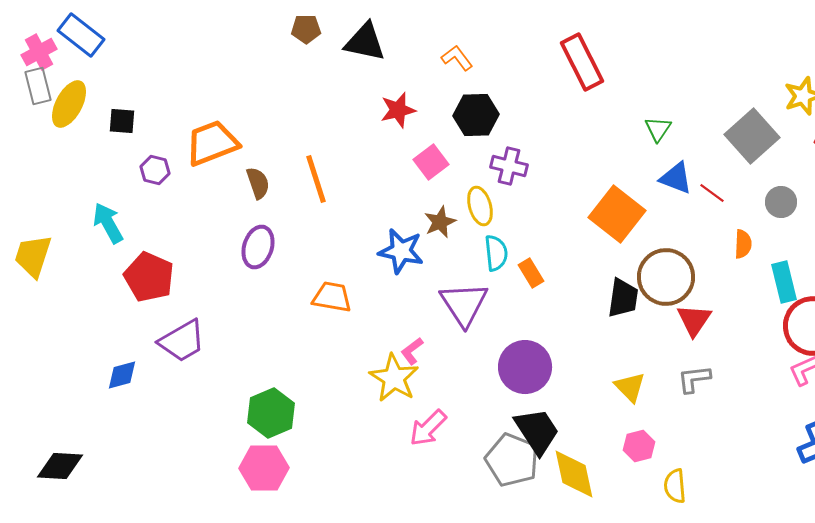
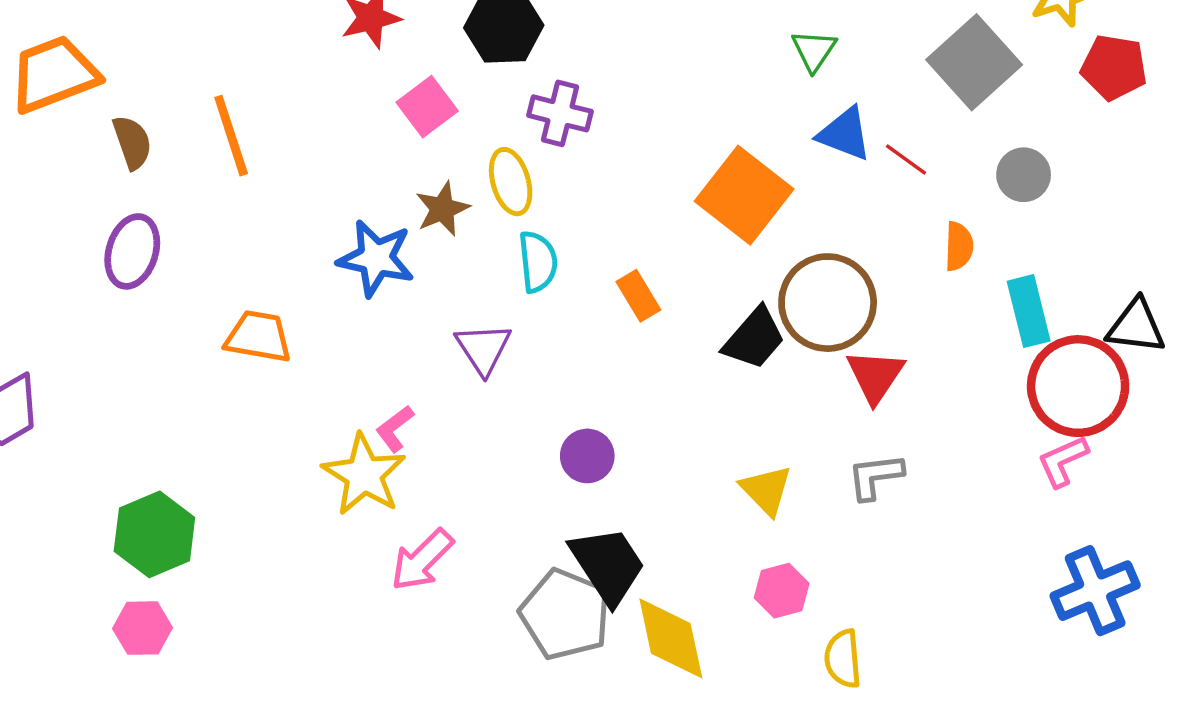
orange rectangle: (531, 273) -> (638, 296), moved
black trapezoid: (623, 298) -> (754, 338), turned 33
purple triangle: (464, 304) -> (483, 349), size x0.7
purple circle: (525, 367) -> (587, 456), size x0.6
pink hexagon: (264, 468) -> (142, 628), size x0.7

